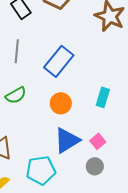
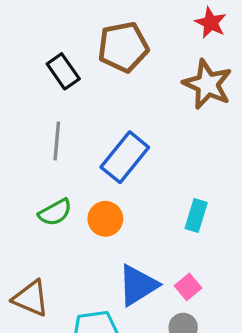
orange circle: (61, 103) -> (105, 219), moved

